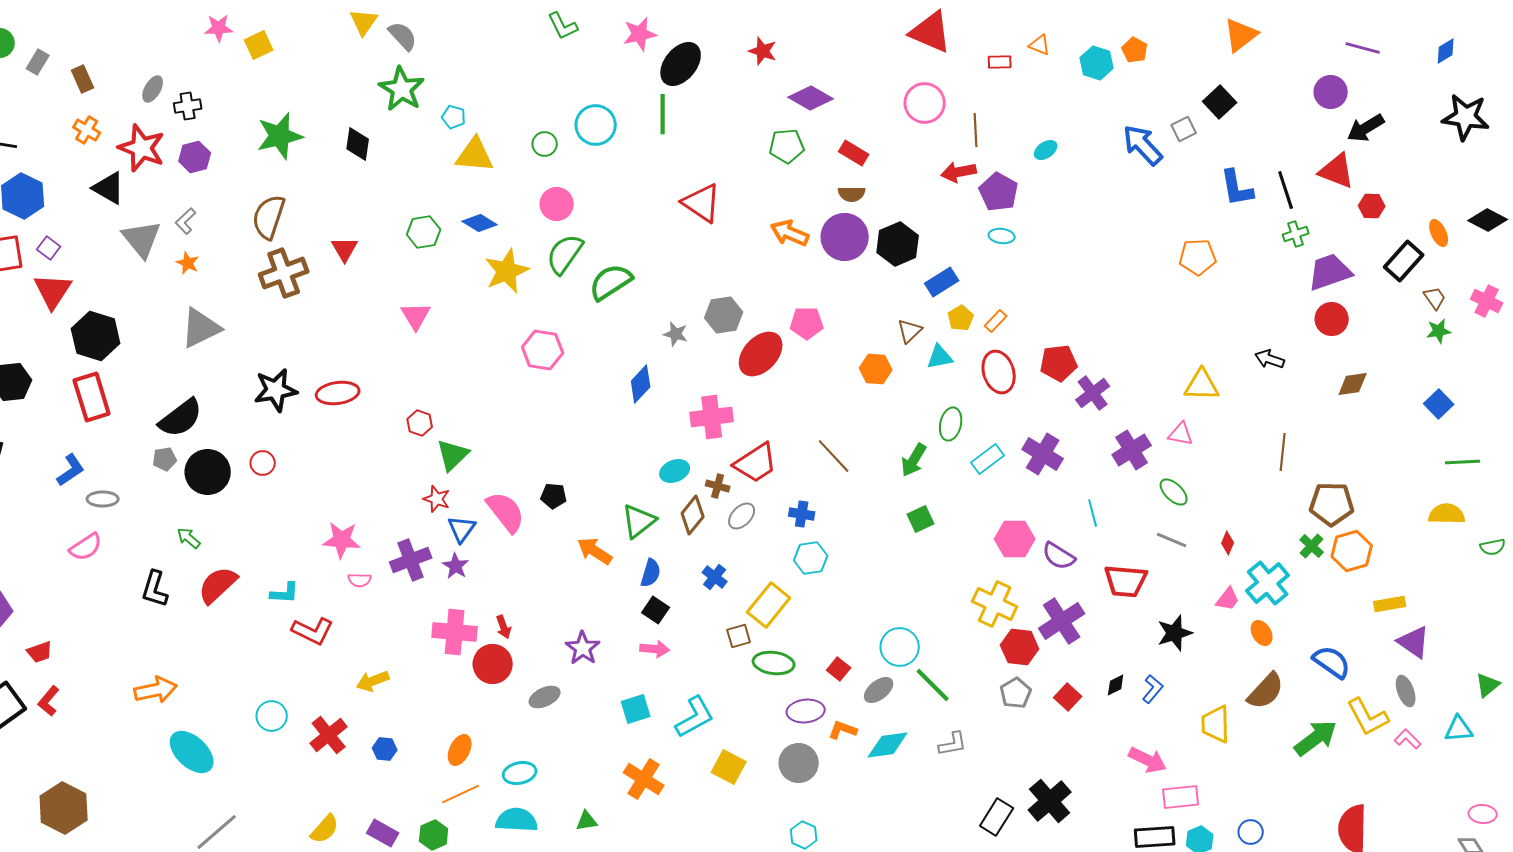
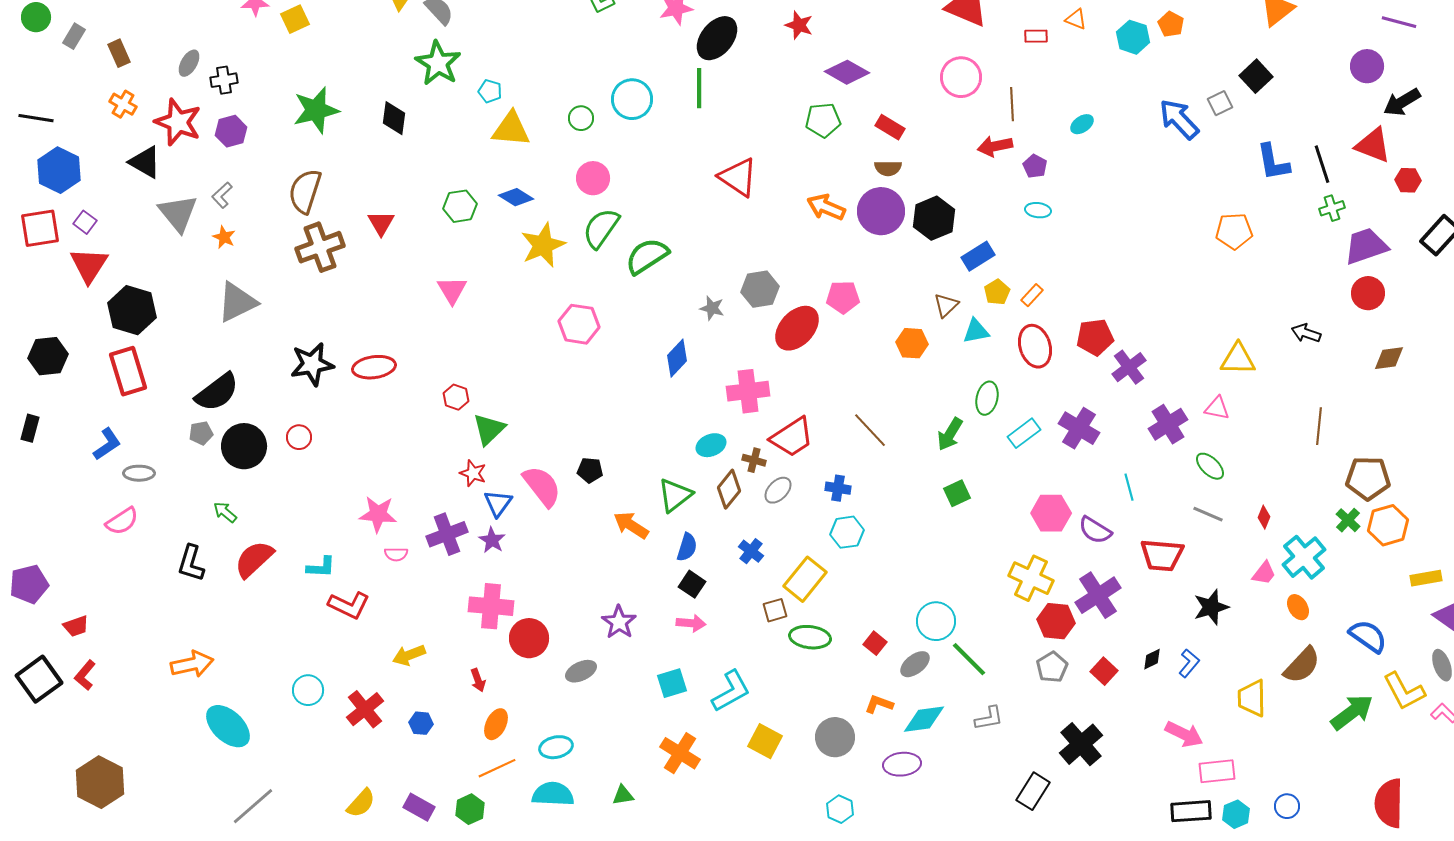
purple pentagon: (999, 192) -> (1035, 166), size x0.6
red arrow: (504, 627) -> (478, 680), moved
purple ellipse: (806, 711) -> (902, 764), moved
black cross: (1050, 801) -> (1081, 744), moved

